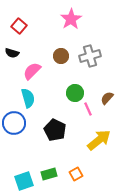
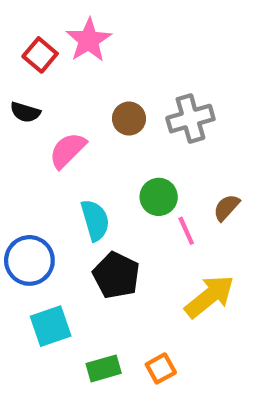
pink star: (71, 19) -> (89, 40), moved
cyan semicircle: (28, 98) -> (95, 220), moved
cyan square: (24, 181) -> (51, 326), moved

